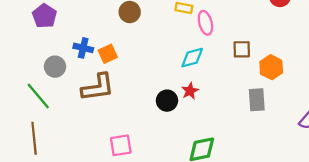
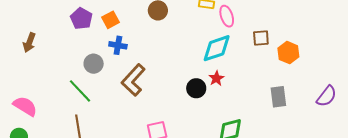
orange square: (108, 54) -> (111, 20), moved
cyan diamond: (192, 58) -> (217, 48), size x1.4
brown L-shape: (98, 87) -> (133, 80), turned 144
gray rectangle: (257, 100) -> (278, 97), moved

